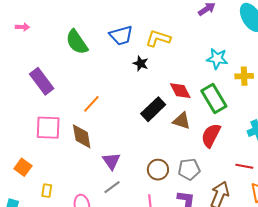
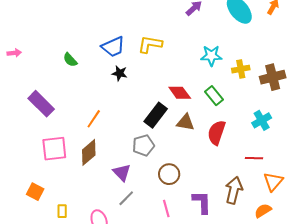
green semicircle: (77, 42) -> (70, 60), size x0.6
black star: (141, 63) -> (120, 73), moved
green rectangle: (214, 98) -> (214, 96), size x0.7
brown diamond: (82, 136) -> (89, 152), turned 68
gray pentagon: (189, 169) -> (143, 145), moved

